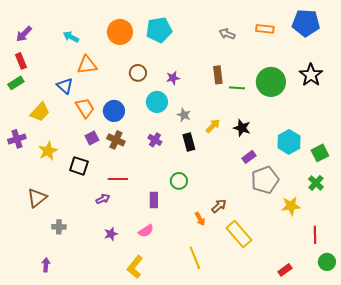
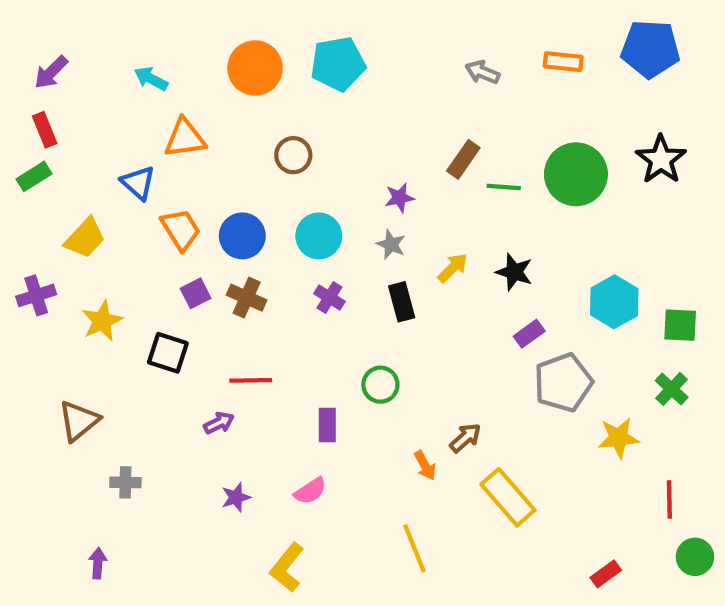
brown rectangle: (218, 75) -> (463, 159), turned 42
purple star: (173, 78) -> (400, 198), moved
cyan circle: (157, 102) -> (319, 236), moved
green square: (320, 153) -> (680, 325), turned 30

